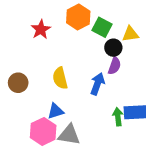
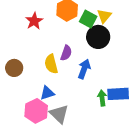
yellow triangle: (130, 34) -> (104, 16), moved, turned -42
black circle: (113, 48) -> (98, 37), size x1.5
purple semicircle: (114, 66) -> (66, 53), moved
gray triangle: (69, 135) -> (59, 114), turned 35

